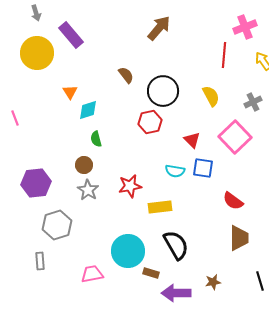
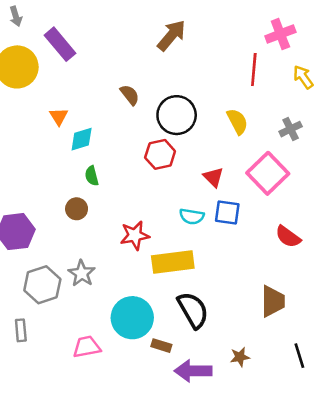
gray star: (88, 190) -> (82, 273), moved
red semicircle: (233, 201) -> (288, 237), moved
yellow rectangle: (160, 207) -> (173, 262), size x1.4

